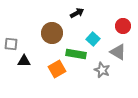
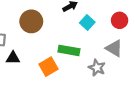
brown circle: (52, 33) -> (31, 21), moved
cyan square: (93, 39) -> (87, 22), moved

